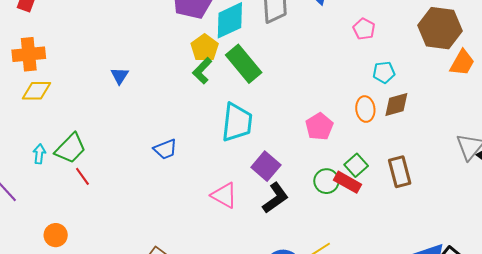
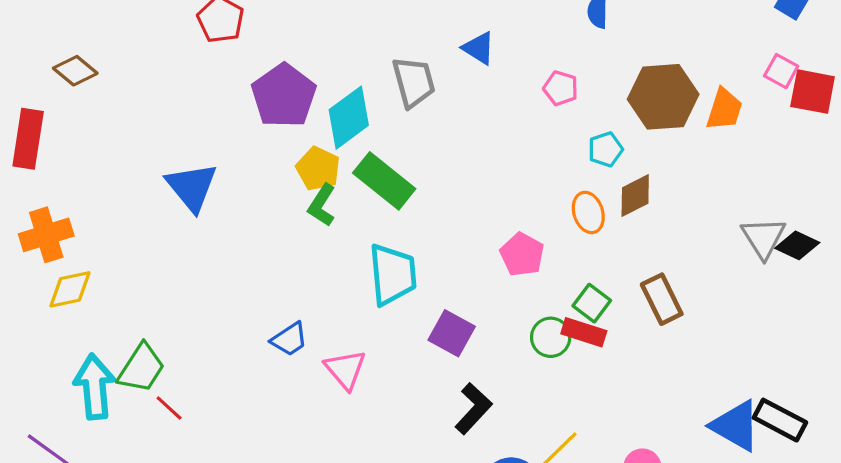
brown hexagon: (440, 28) -> (663, 97), moved
blue triangle: (120, 76) -> (192, 187), moved, size x1.8
cyan arrow: (39, 154) -> (95, 387), size x2.0
pink triangle: (224, 195) -> (345, 369), moved, turned 32
black L-shape: (275, 198) -> (473, 409), moved

